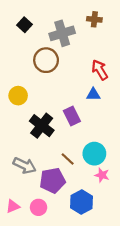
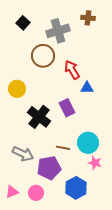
red arrow: (100, 70) -> (72, 70), moved
brown line: (68, 159) -> (63, 148), turned -32

